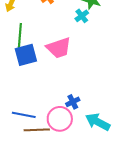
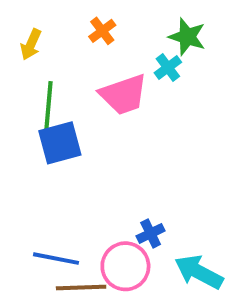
pink trapezoid: (59, 48) -> (123, 95), moved

